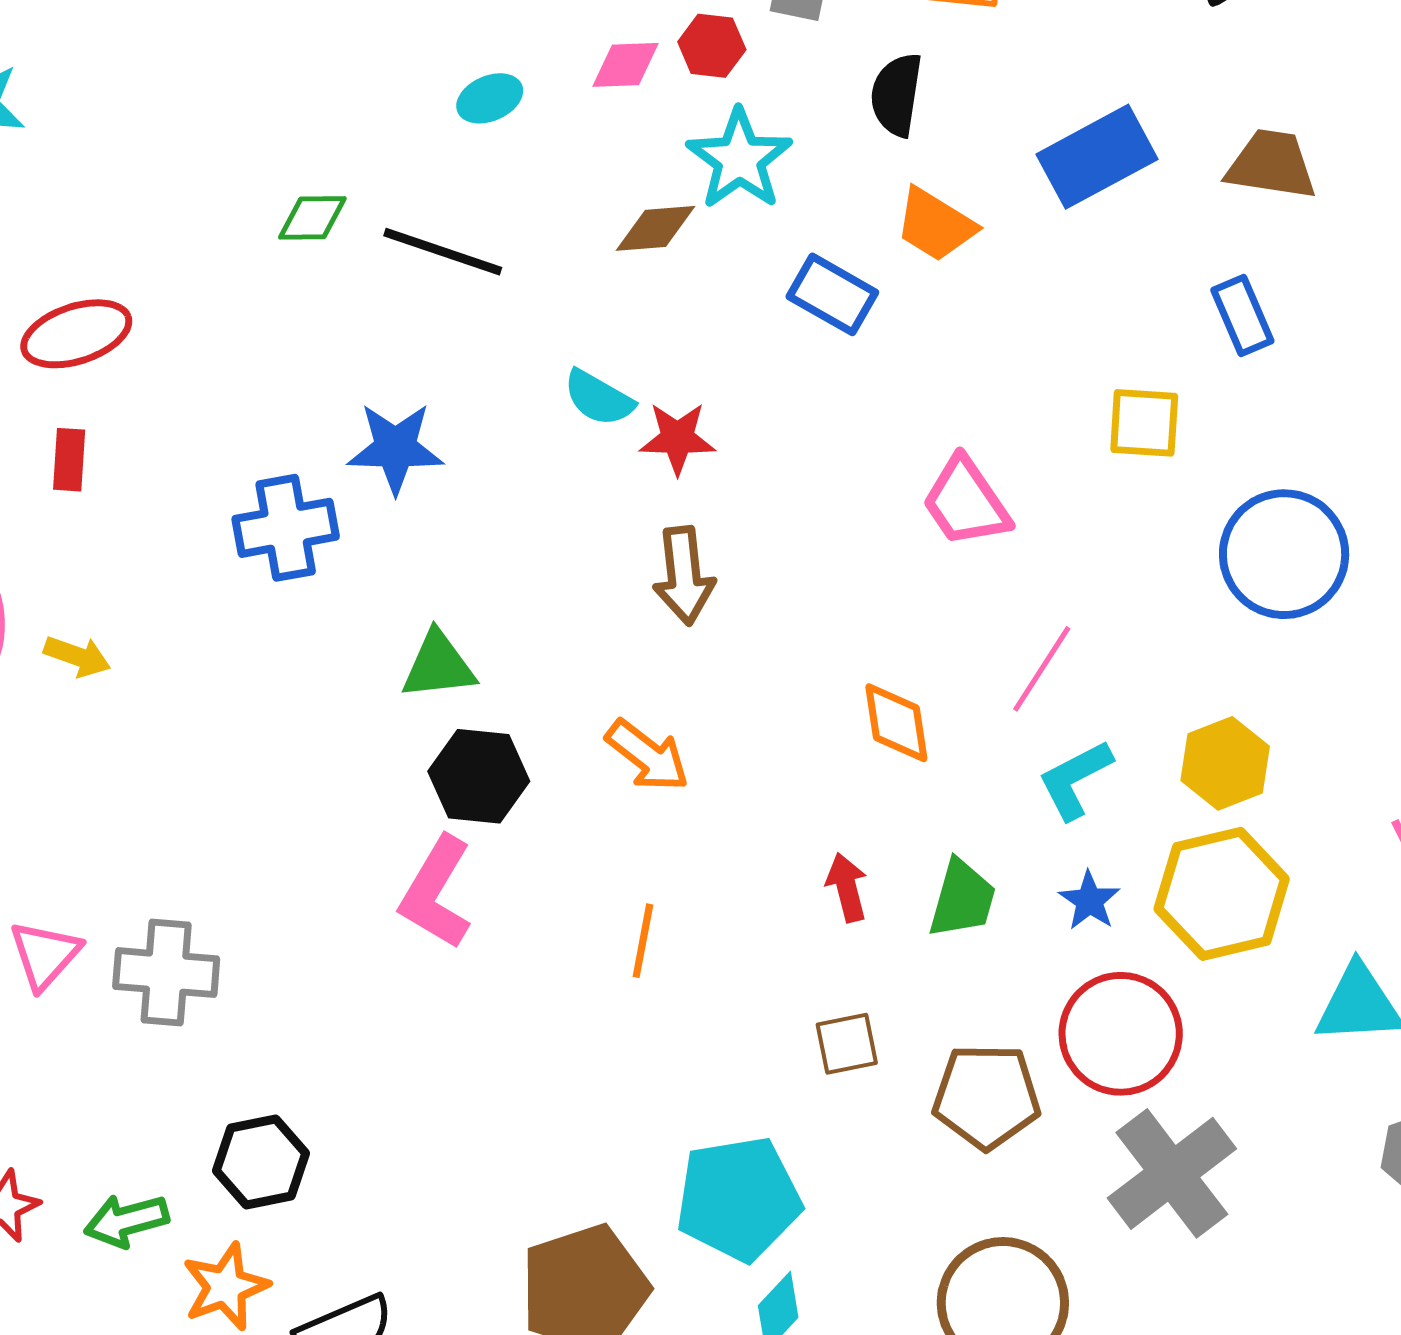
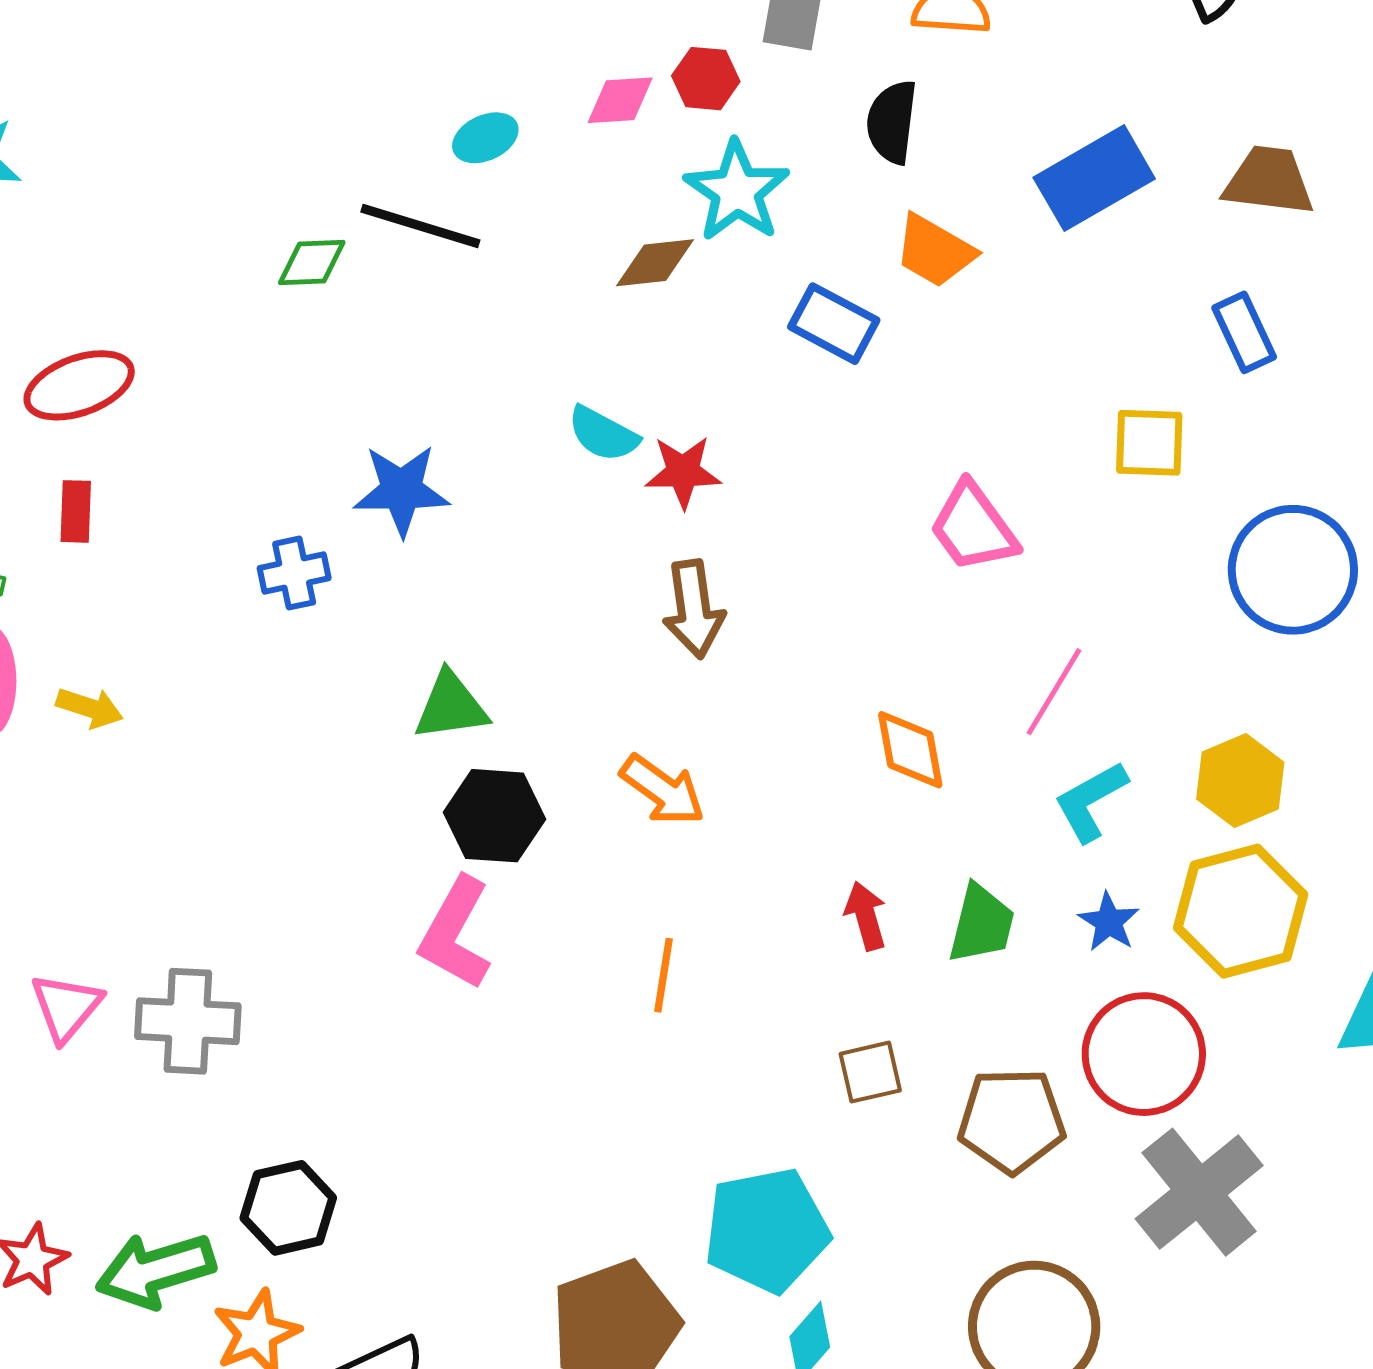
black line: (443, 252) -> (420, 226), moved
blue cross: (286, 528) -> (294, 573), size x0.7
green arrow: (126, 1221) -> (155, 1270), size x1.4

